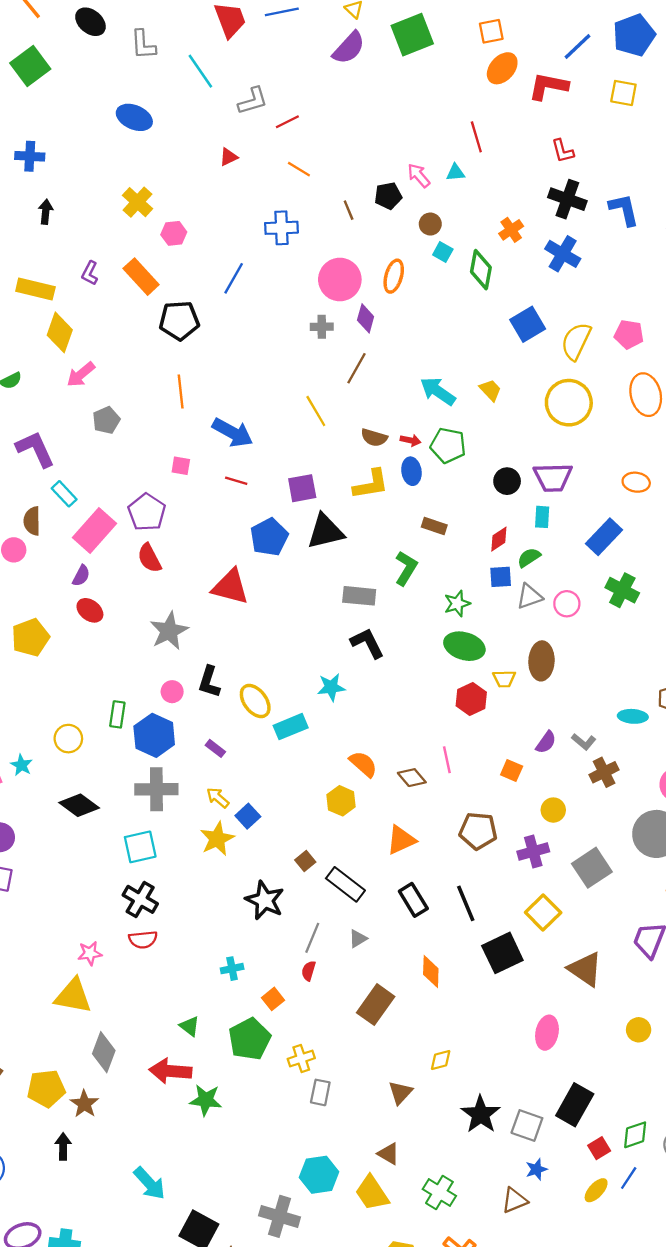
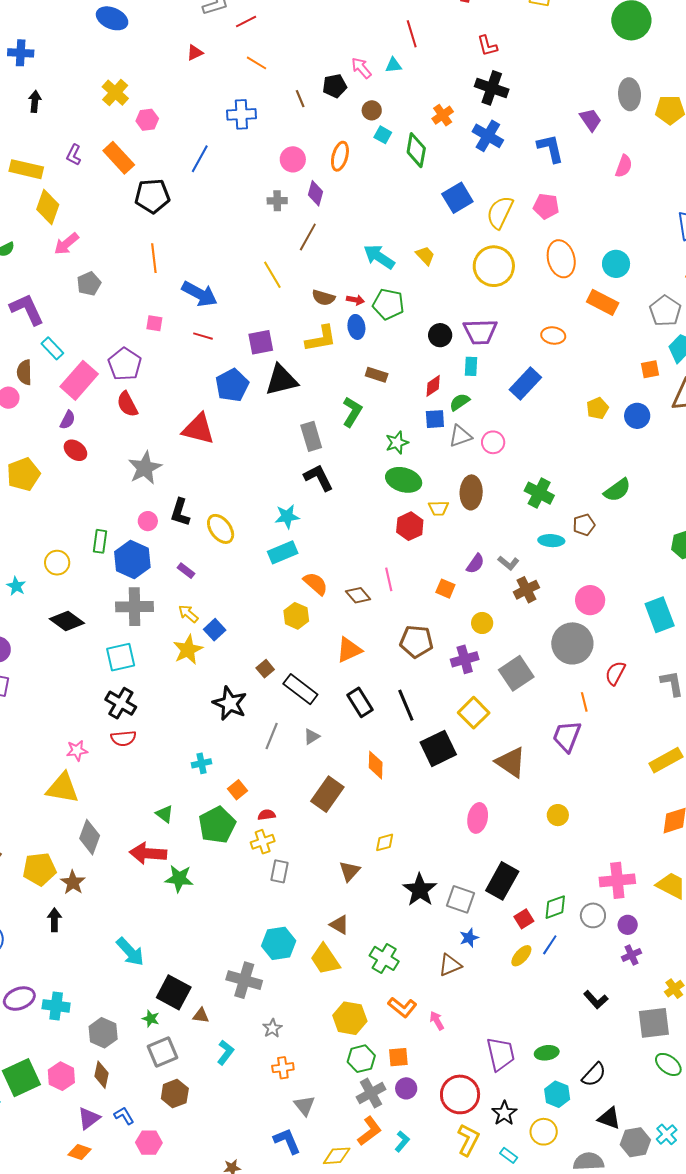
blue L-shape: (624, 210) -> (550, 148), moved
pink circle: (340, 280) -> (293, 159), size x0.7
green cross: (622, 590) -> (539, 493), moved
gray rectangle: (359, 596) -> (311, 436), turned 68
cyan rectangle: (291, 727) -> (283, 552), moved
red semicircle: (309, 971) -> (267, 815), moved, turned 66

